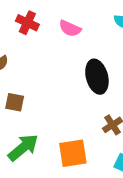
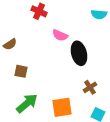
red cross: (27, 23) -> (39, 11), moved
pink semicircle: (70, 28) -> (60, 35), moved

